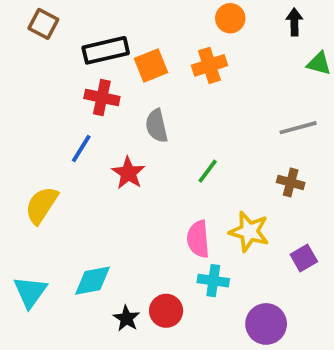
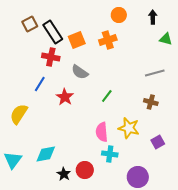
brown square: (43, 24) -> (30, 24), moved, turned 35
black rectangle: (106, 50) -> (53, 32), turned 70
gray semicircle: (157, 126) -> (80, 72), turned -42

